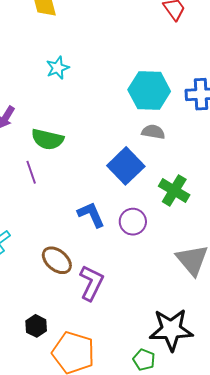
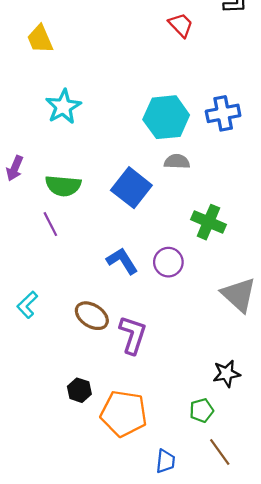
cyan star: (58, 68) -> (63, 107), size x1.4
blue square: (126, 166) -> (131, 188), moved
black star: (171, 330) -> (227, 374), size x0.6
green pentagon: (144, 360) -> (202, 410), turned -30

